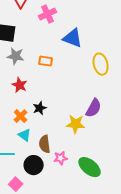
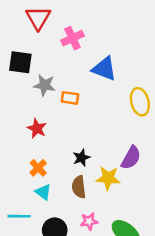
gray star: (16, 56) -> (45, 85), moved
black star: (40, 108) -> (81, 158), moved
brown semicircle: (45, 144) -> (79, 187), moved

